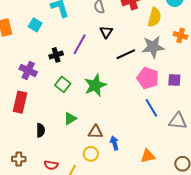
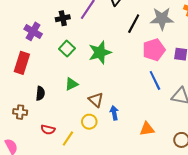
black line: (126, 54) -> (134, 24), turned -42
pink pentagon: (148, 78) -> (154, 50), turned 30
brown triangle: (95, 132) -> (96, 100), turned 35
brown cross: (19, 159) -> (20, 112), moved

